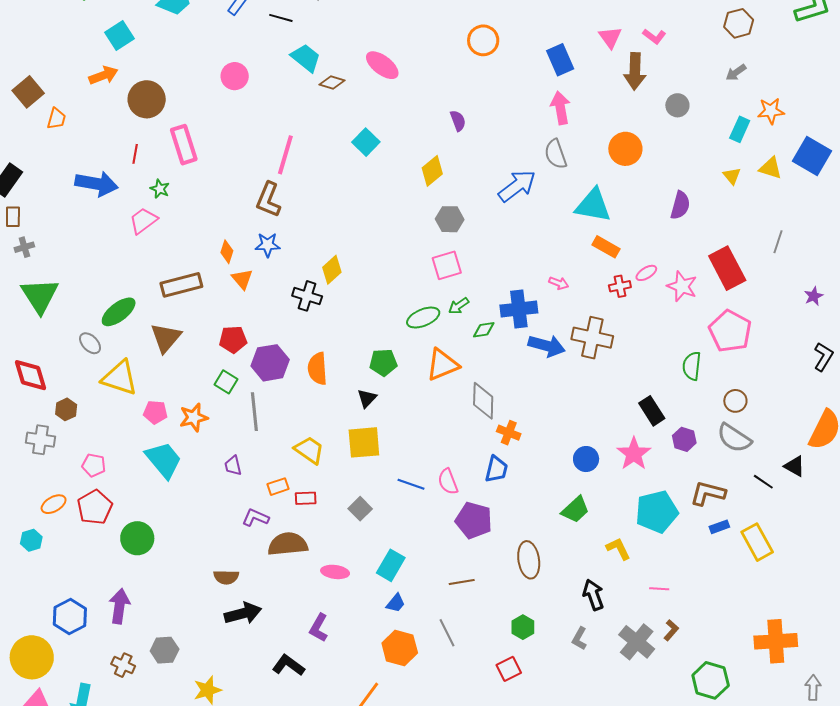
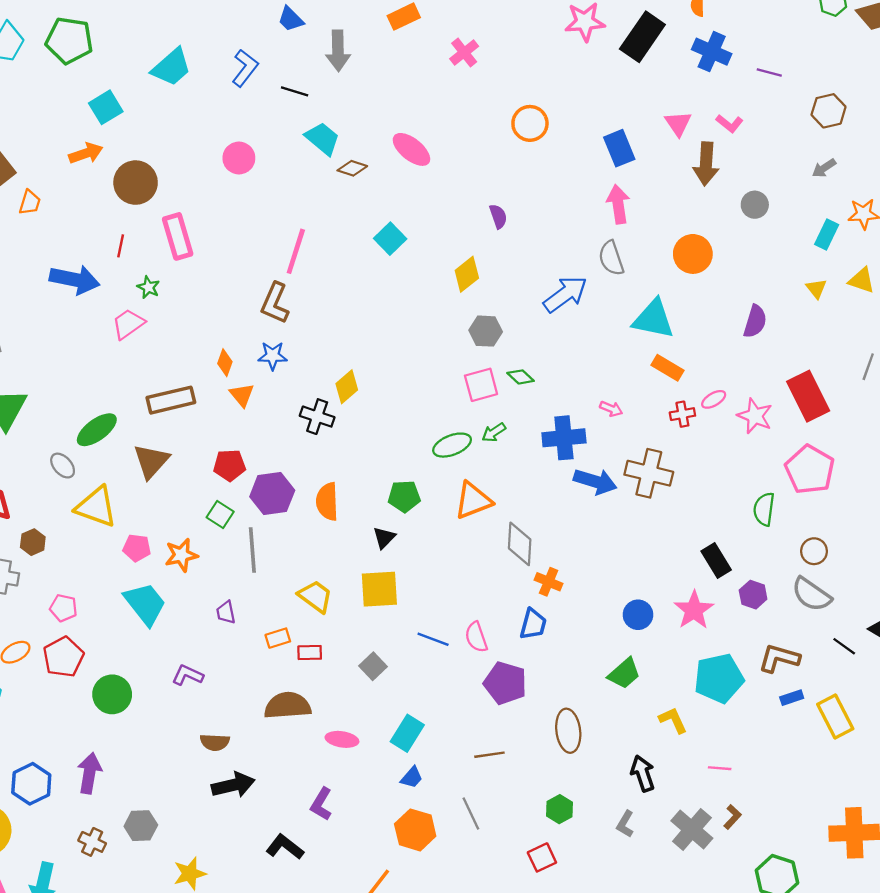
green diamond: (484, 330) -> (521, 377), moved, turned 50
purple L-shape: (255, 518) -> (188, 675), moved

